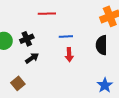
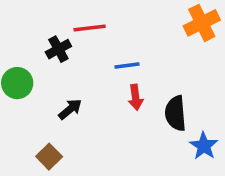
black cross: (27, 39) -> (58, 49), moved
black semicircle: (102, 45) -> (176, 113), moved

